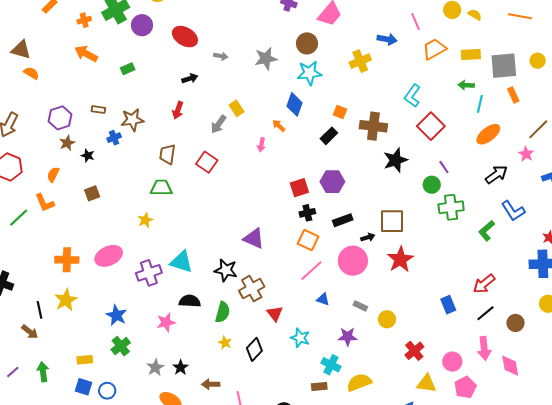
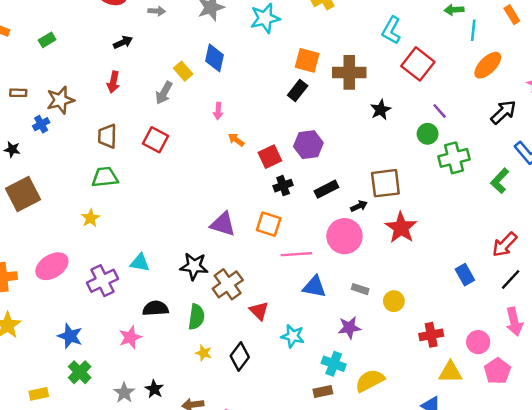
blue diamond: (294, 104) -> (214, 58), moved
orange square: (340, 112) -> (307, 60), size x1.5
orange arrow: (279, 126) -> (236, 140), moved
black star: (395, 160) -> (381, 110), size x0.7
brown square: (92, 193) -> (23, 194), size x1.8
orange square: (308, 240) -> (269, 224), moved
cyan triangle: (181, 262) -> (140, 263), size x0.7
pink line: (311, 271) -> (296, 254), turned 45
blue triangle: (323, 299) -> (314, 287), size x1.5
red cross: (414, 351) -> (431, 335), turned 36

